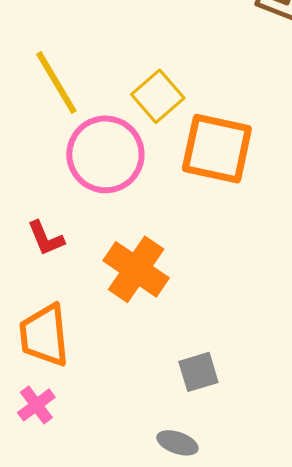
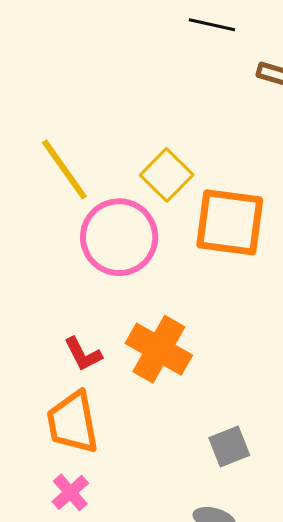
red L-shape: (46, 238) -> (83, 354), moved

